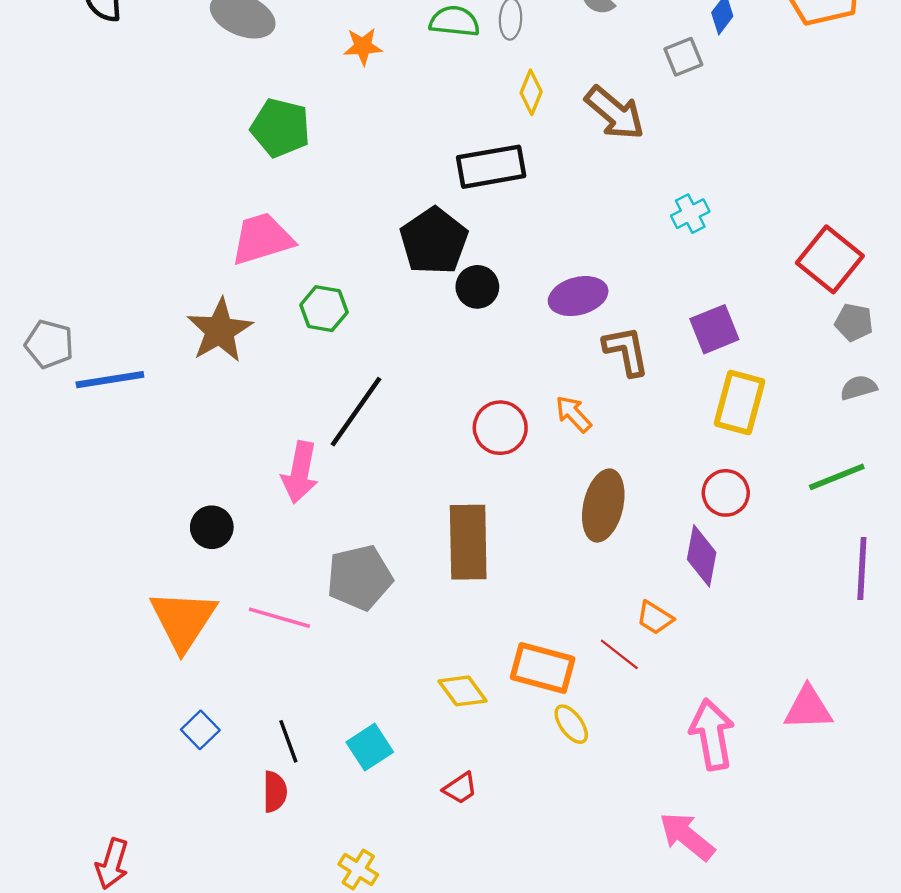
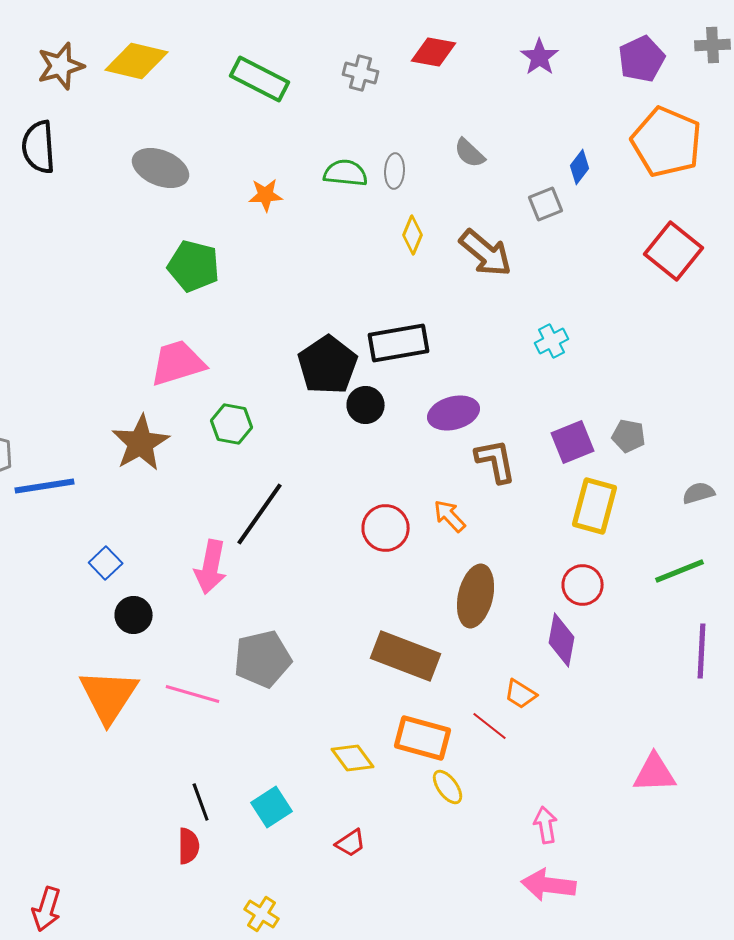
black rectangle: (491, 167) -> (399, 343), moved
red square: (830, 259) -> (674, 251), moved
gray pentagon: (854, 322) -> (629, 436), moved
brown rectangle: (468, 542) -> (406, 656), moved, turned -68
blue square: (200, 730) -> (106, 563), moved
pink arrow: (712, 734) -> (546, 825), moved, size x0.6
pink arrow: (687, 836) -> (549, 885), turned -32

